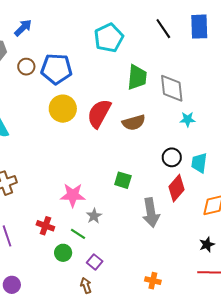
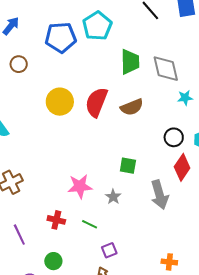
blue pentagon: (56, 69) -> (61, 37), moved
gray star: (94, 216) -> (113, 197), moved
green circle: (63, 253) -> (53, 261), moved
purple square: (95, 262) -> (109, 250), turned 35

